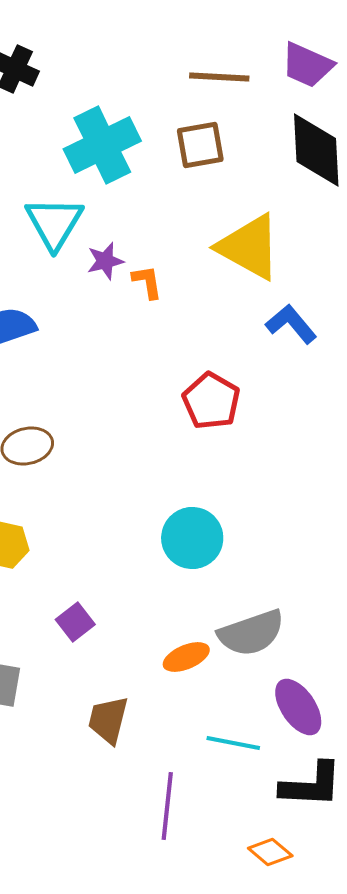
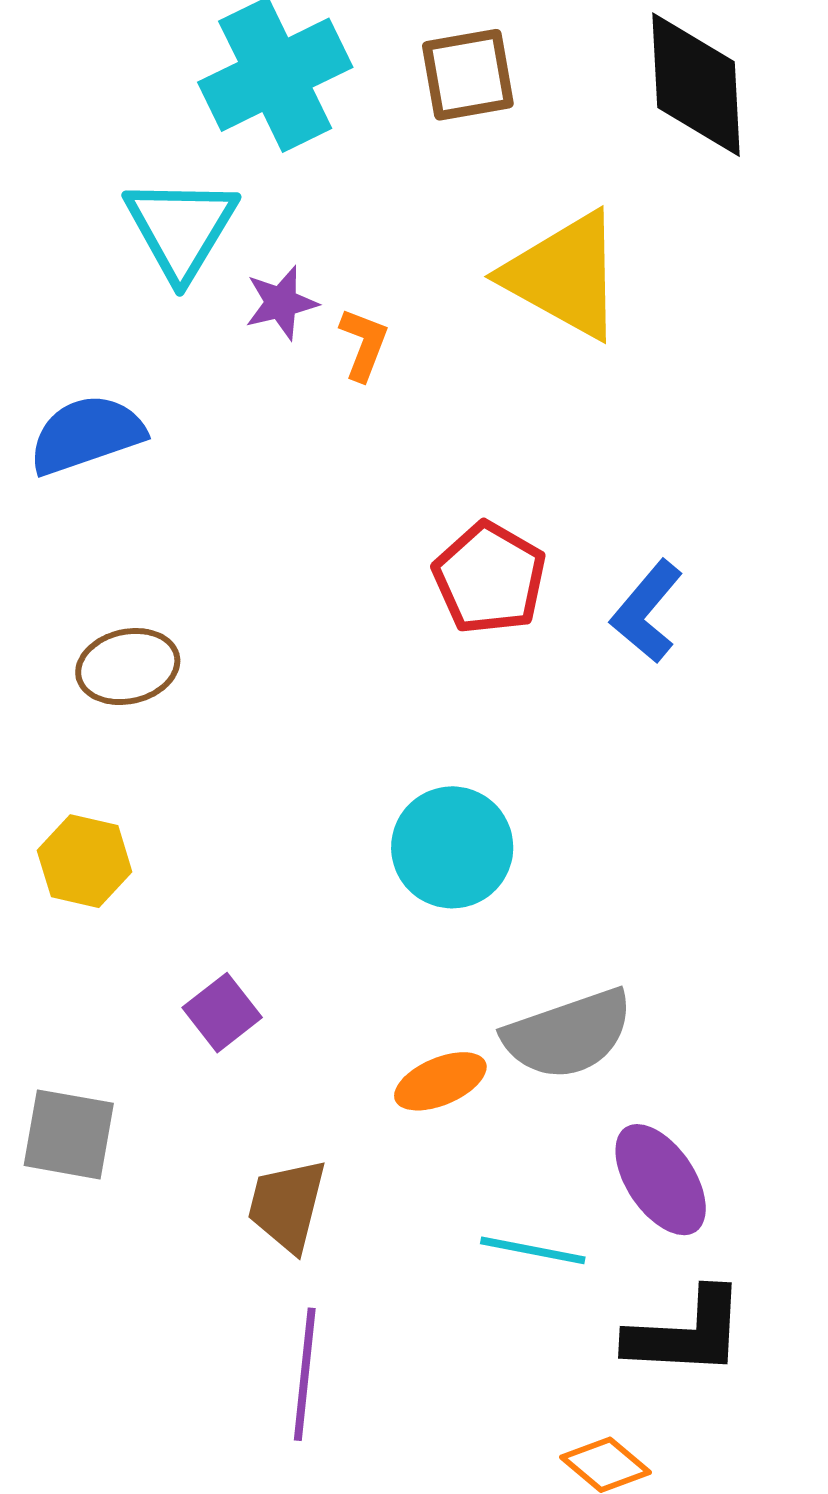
orange L-shape: (147, 282) -> (364, 344), turned 30
blue L-shape: (291, 324) -> (647, 611), moved, turned -100
purple line: (167, 806) -> (305, 1374), moved

